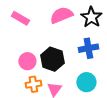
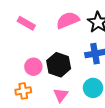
orange cross: (33, 84) -> (23, 91), moved

